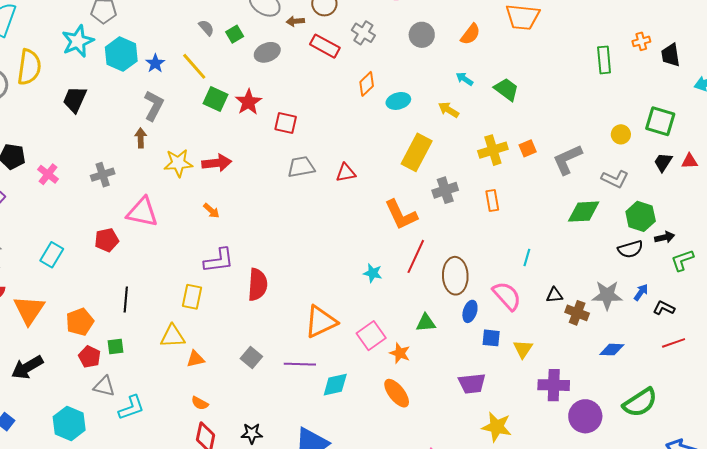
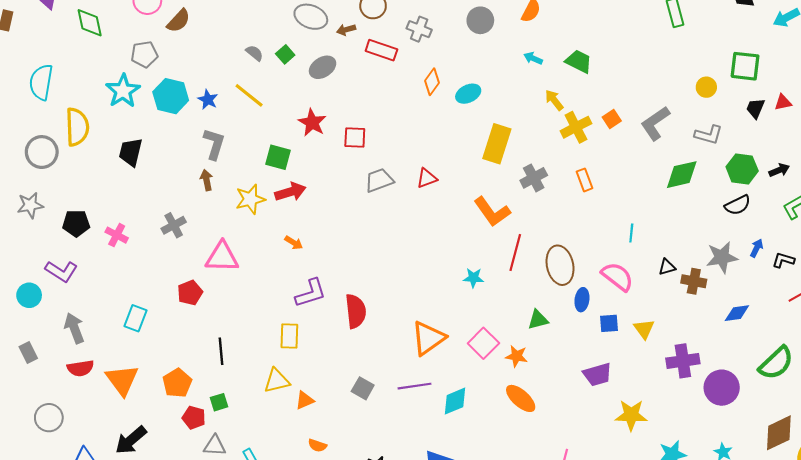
green square: (215, 99) -> (278, 157), moved
yellow arrow: (449, 110) -> (554, 100), moved, turned 30
black arrow: (665, 237) -> (779, 170), moved

